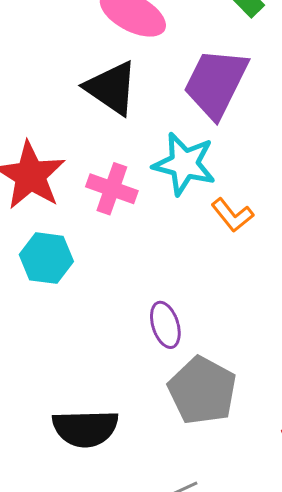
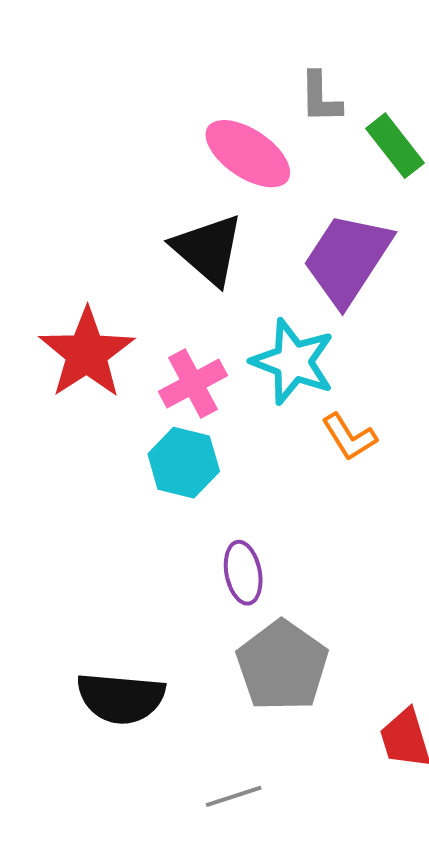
pink cross: (112, 189) -> (193, 383), turned 36
cyan hexagon: (46, 258) -> (184, 463), moved

